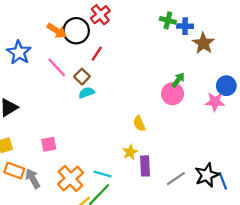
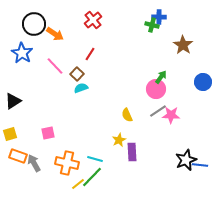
blue cross: (185, 26) -> (159, 17), moved
black circle: (76, 31) -> (34, 24), moved
pink star: (215, 102) -> (171, 115), moved
orange cross: (70, 179) -> (67, 163), turned -35
gray line: (176, 179) -> (158, 111), moved
blue line: (223, 181) -> (200, 165), turned -63

